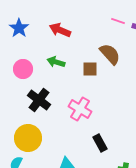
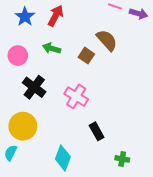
blue star: (19, 28) -> (25, 17), moved
red arrow: (60, 30) -> (56, 16), turned 95
brown square: (90, 69) -> (86, 56), turned 35

